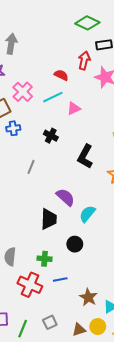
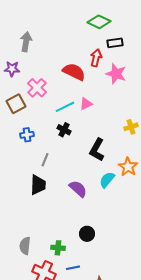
red semicircle: (61, 75) -> (74, 72), size x1.6
cyan line: (53, 97) -> (65, 107), moved
blue cross: (13, 128) -> (27, 135), moved
cyan semicircle: (87, 214) -> (107, 180), moved
black trapezoid: (49, 219) -> (38, 185), moved

